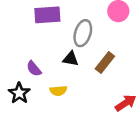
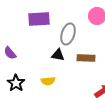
brown rectangle: (105, 63) -> (86, 58), turned 54
purple semicircle: (34, 69) -> (10, 53), moved

